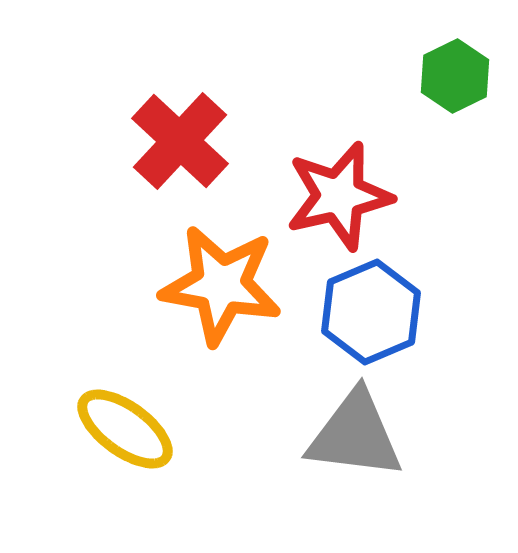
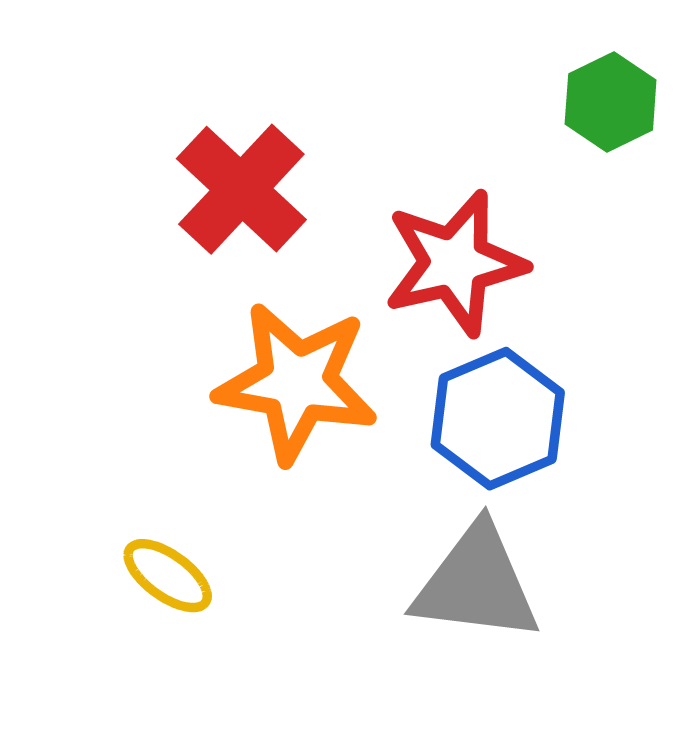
yellow ellipse: (125, 429) -> (168, 576), size x0.7

